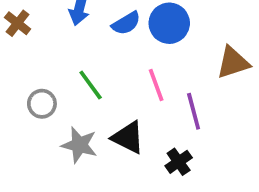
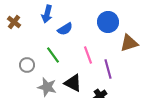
blue semicircle: (126, 23) -> (65, 29), moved
blue circle: (169, 23) -> (108, 22), moved

